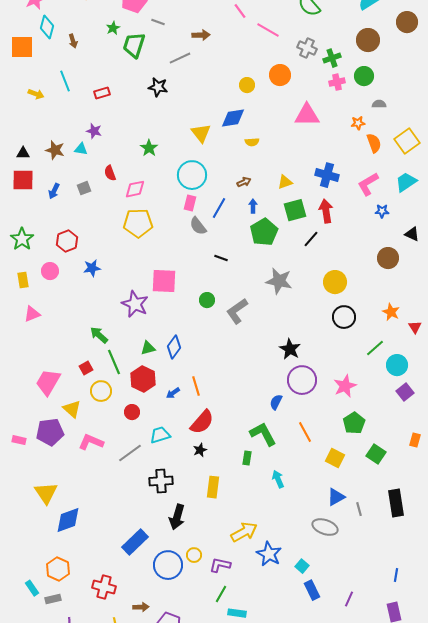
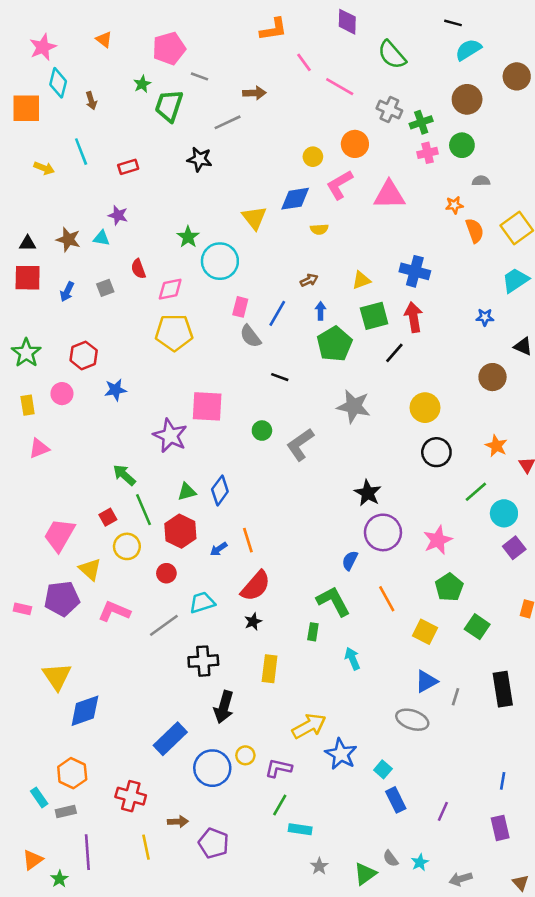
cyan circle: (192, 175) -> (220, 261), moved
pink L-shape: (368, 184) -> (340, 185), moved
gray line: (359, 509) -> (456, 697), turned 32

